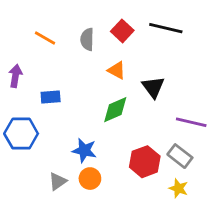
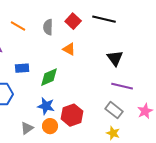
black triangle: (153, 87) -> (115, 58), moved
green diamond: (115, 110) -> (49, 77), moved
red hexagon: (145, 162) -> (72, 115), moved

